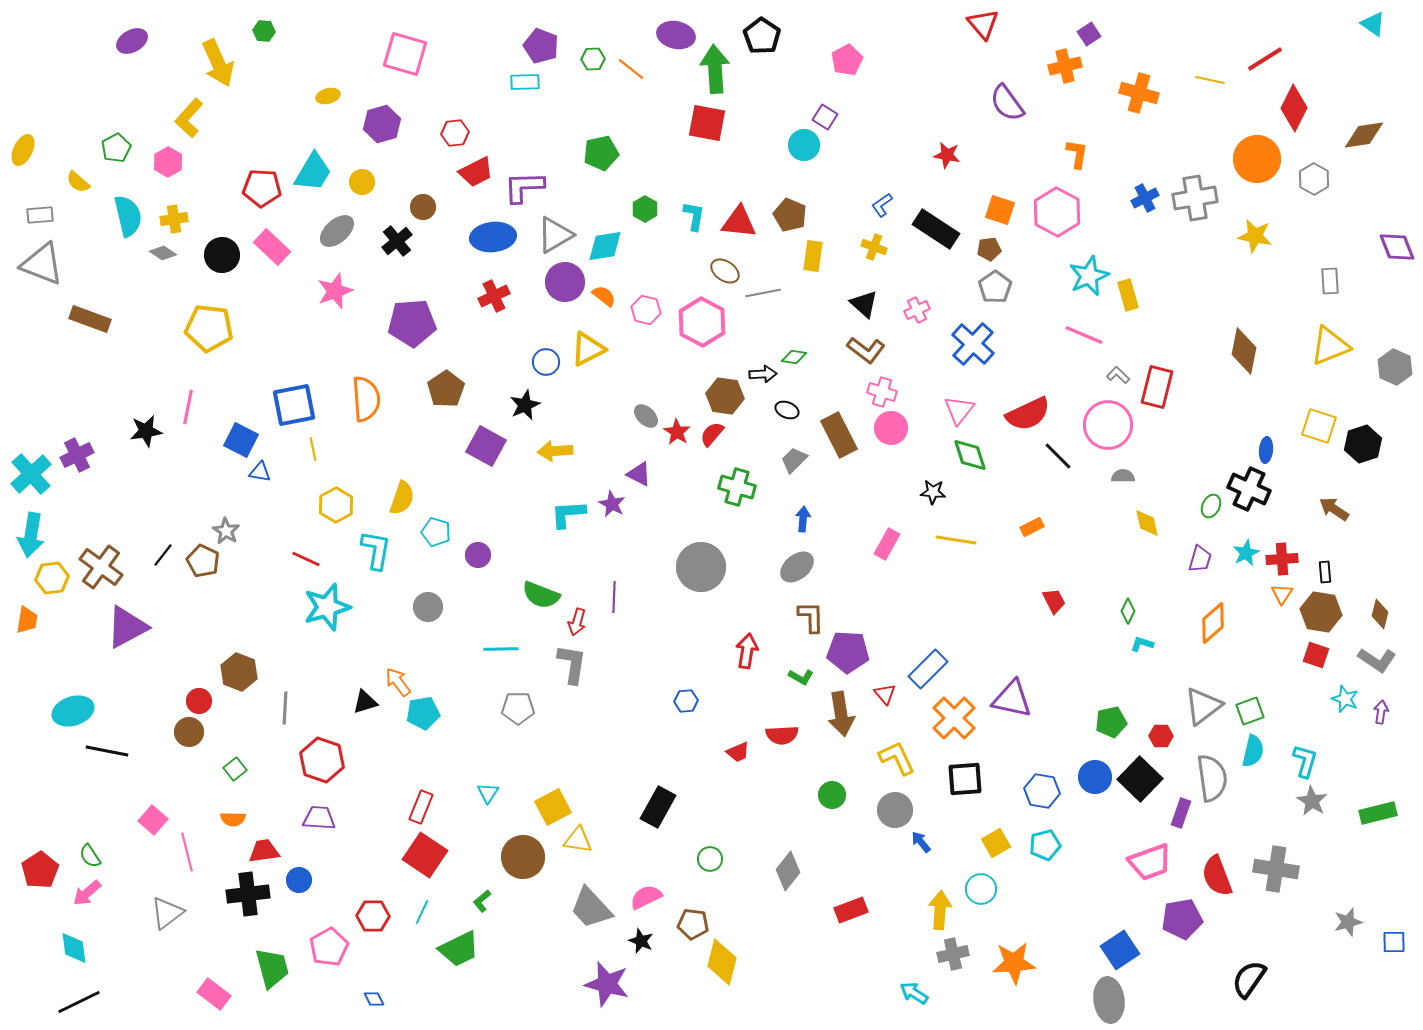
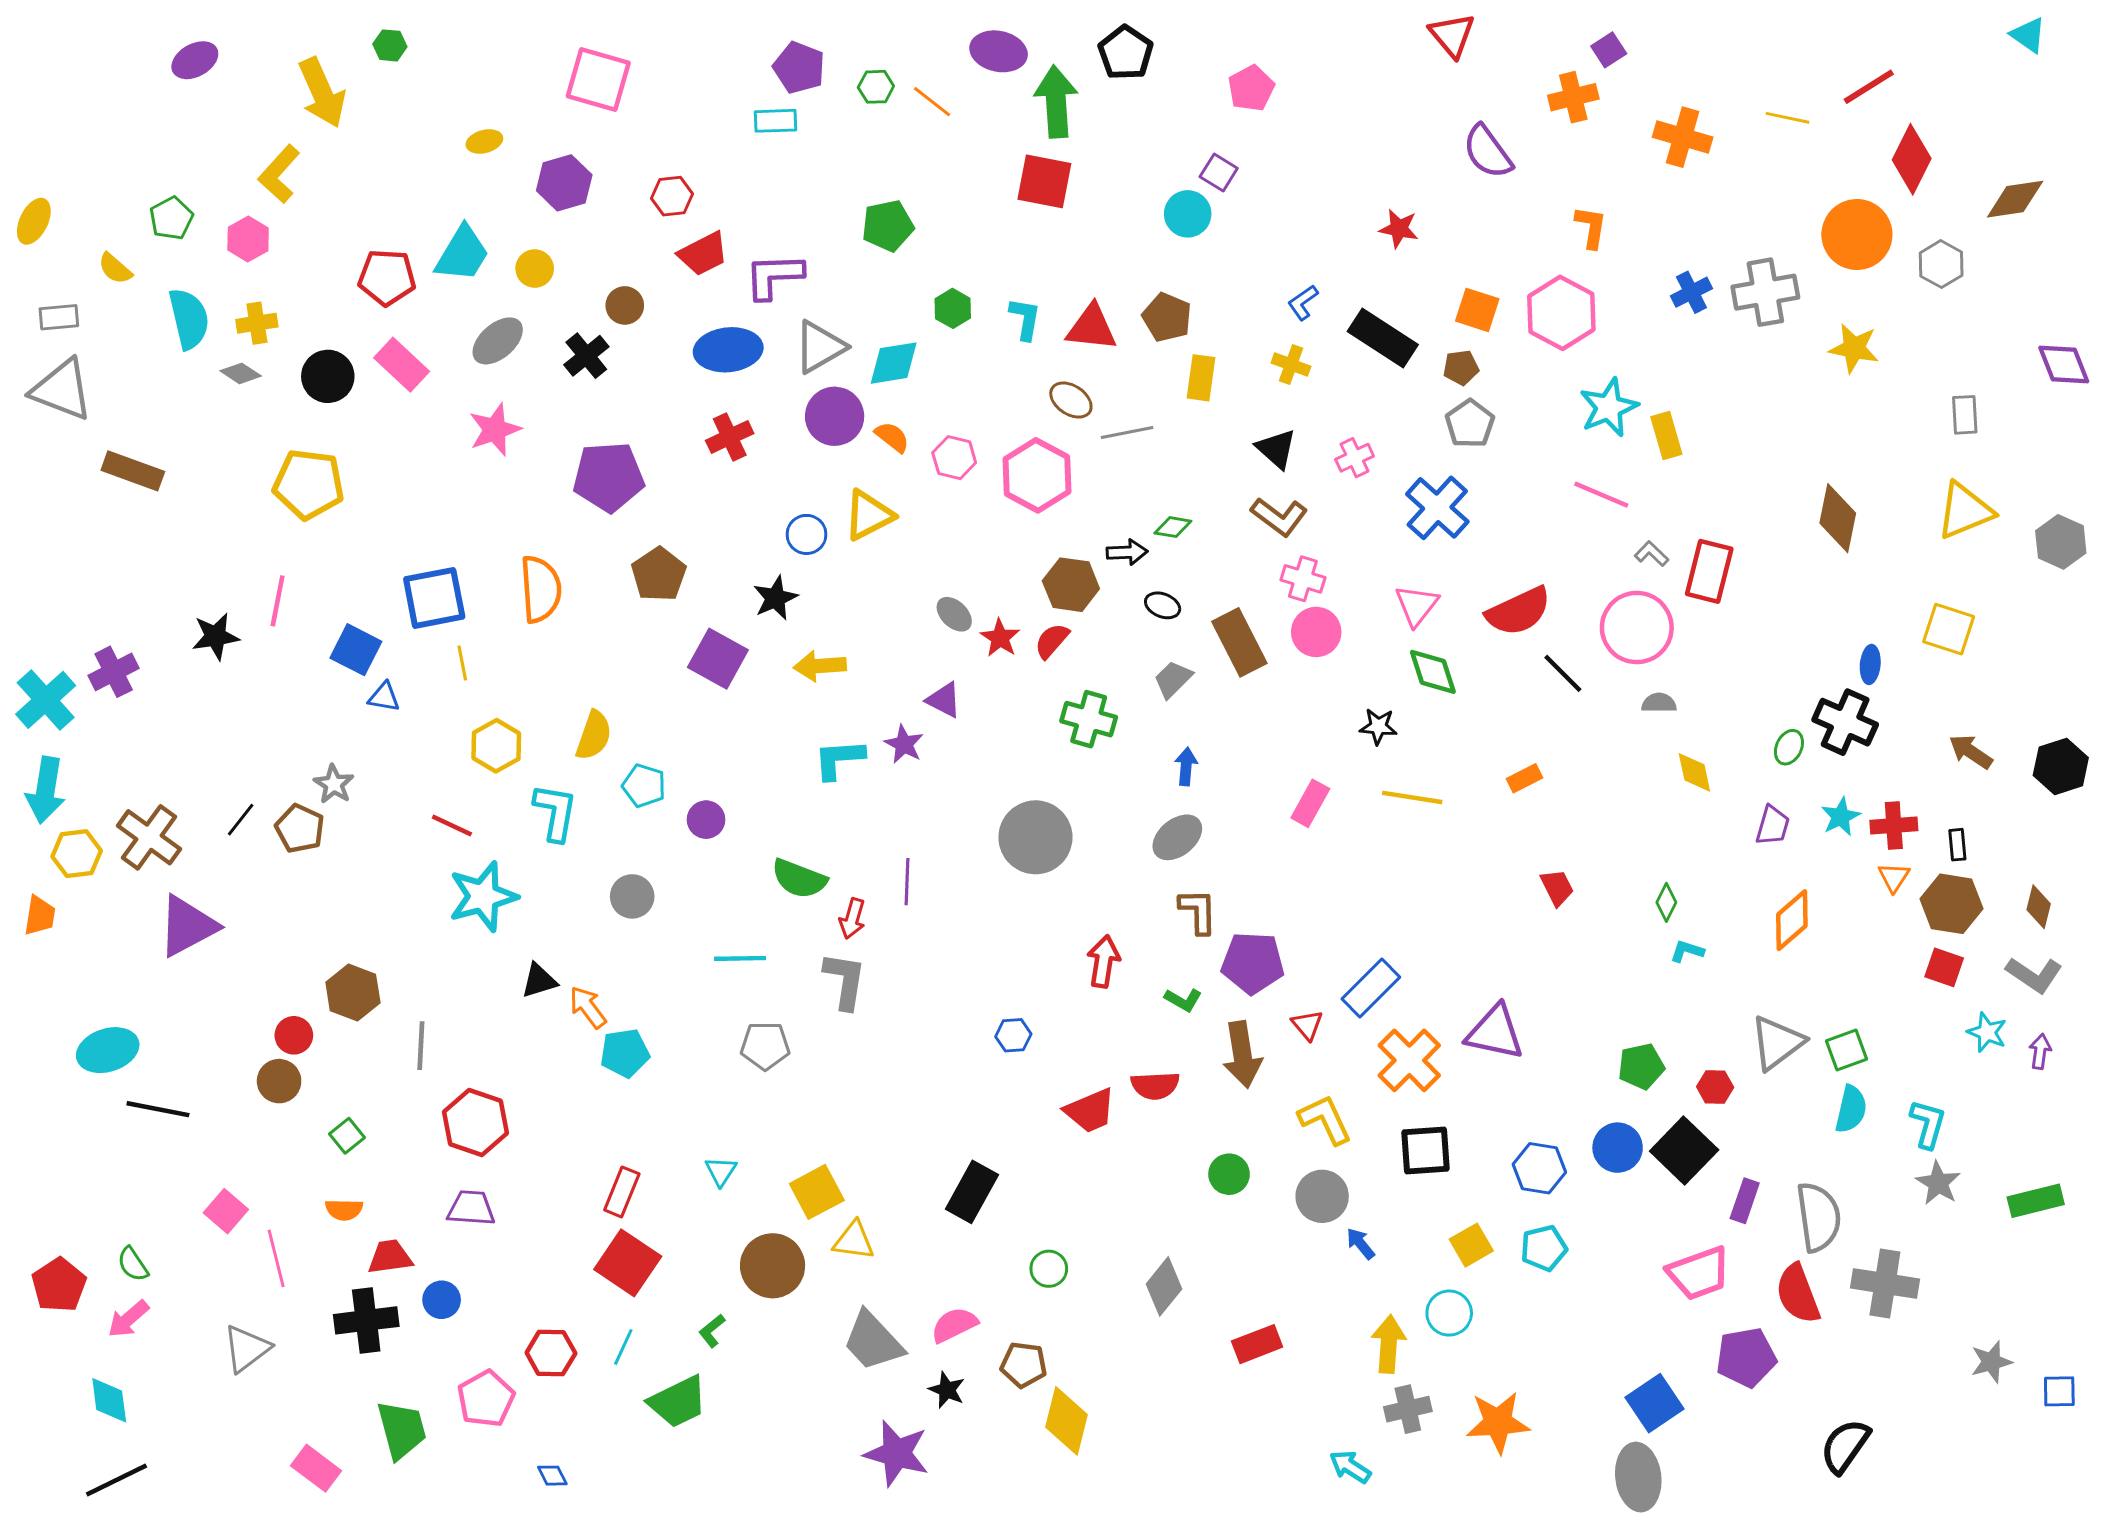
black hexagon: (1363, 444) -> (2061, 766), moved
black triangle: (365, 702) -> (539, 981), moved
red trapezoid: (738, 752) -> (1090, 1111), size x1.5
gray semicircle: (1212, 778) -> (1819, 1217), moved

